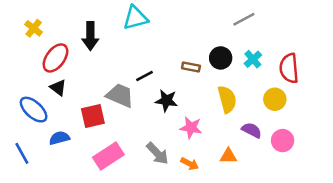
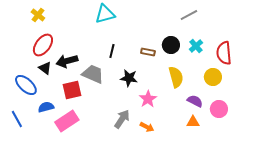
yellow cross: (34, 28) -> (38, 15), moved
black arrow: (90, 36) -> (67, 61), moved, turned 75
black line: (145, 76) -> (112, 51), moved, turned -48
pink star: (191, 128) -> (148, 99), turned 30
gray arrow: (157, 153) -> (122, 119), turned -102
pink rectangle: (108, 156) -> (67, 121), moved
orange triangle: (228, 156) -> (193, 122), moved

